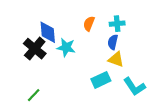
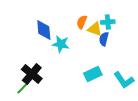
black cross: (35, 49) -> (32, 74), moved
yellow triangle: (116, 59) -> (95, 29), moved
green line: (34, 95) -> (23, 88), moved

